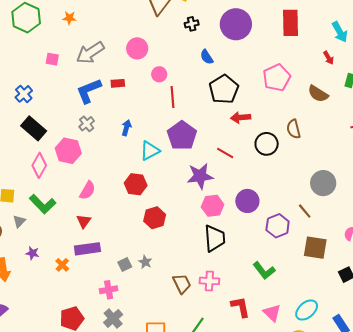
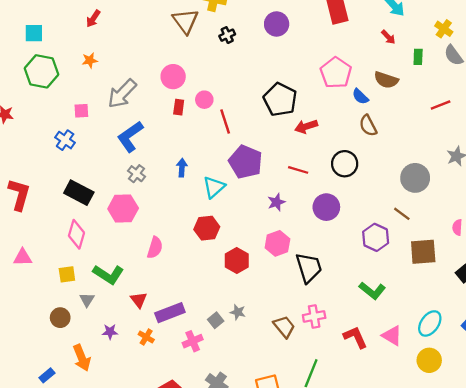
purple circle: (236, 24) -> (277, 24), size x0.7
blue semicircle: (207, 57) -> (360, 96), moved
red rectangle: (118, 83) -> (179, 107), moved, turned -64
blue cross: (24, 94) -> (65, 140), moved
black circle: (267, 144) -> (345, 164), moved
pink diamond: (39, 165) -> (76, 234), moved
purple star: (200, 176) -> (276, 202), size x0.6
purple circle: (247, 201) -> (326, 207), moved
pink hexagon: (213, 206) -> (277, 243), moved
red triangle: (84, 221) -> (139, 300), moved
pink cross: (109, 290) -> (193, 341), moved

